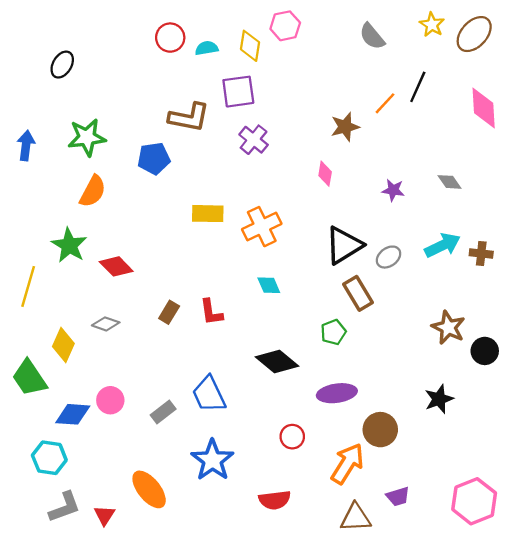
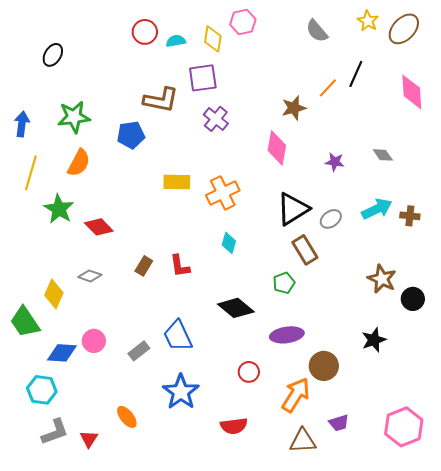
pink diamond: (325, 174) -> (277, 148), size x1.6
cyan diamond: (269, 285) -> (229, 243), turned 40
yellow line: (28, 286) -> (31, 173), moved
orange ellipse: (149, 489) -> (127, 417), size x0.7

